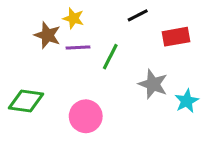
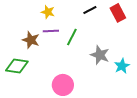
brown star: (47, 35) -> (31, 40), moved
red rectangle: (176, 37) -> (118, 13), moved, turned 72
pink circle: (86, 116) -> (63, 85), moved

